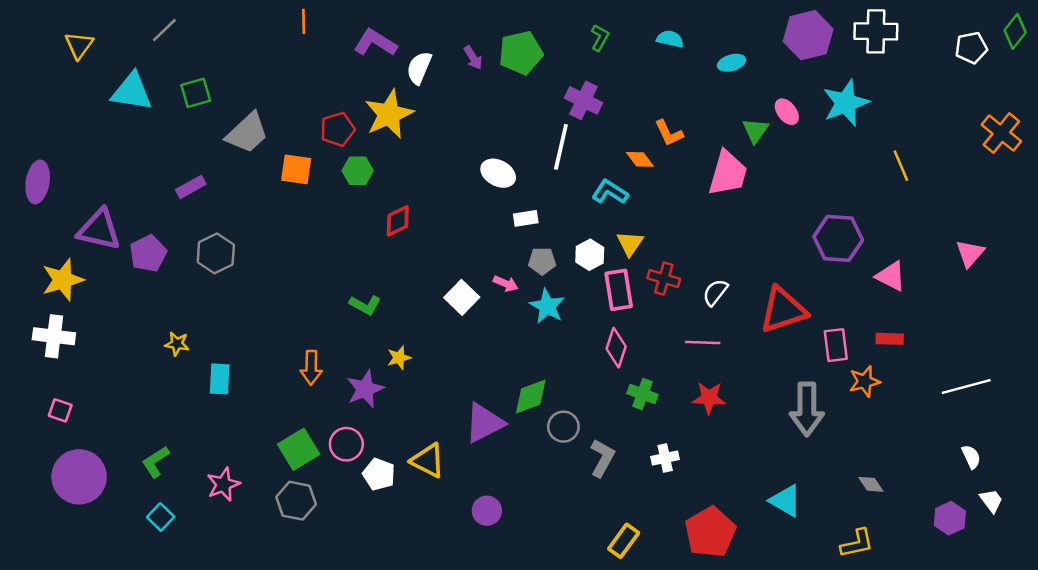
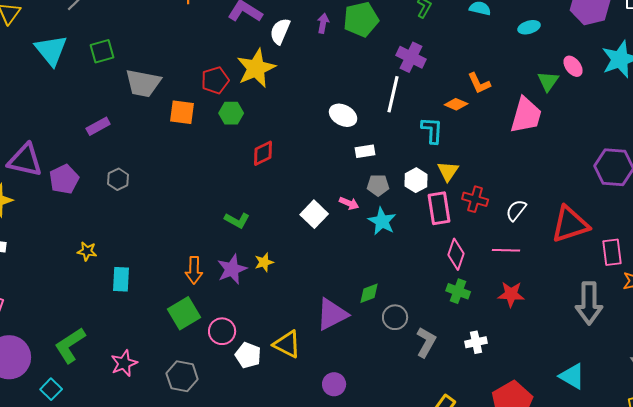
purple arrow: (473, 58) -> (323, 23), turned -138
cyan triangle: (132, 92) -> (51, 50), turned 42
gray trapezoid: (247, 133) -> (143, 83), turned 54
orange diamond: (640, 159) -> (456, 104), turned -30
cyan L-shape: (610, 192) -> (432, 130), turned 60
gray hexagon: (216, 253) -> (118, 179), size x0.7
pink diamond: (616, 348) -> (456, 254), moved
purple star: (365, 389) -> (232, 269), moved
green diamond: (531, 397) -> (369, 293), size x0.7
green square: (299, 449) -> (184, 313), moved
green L-shape: (156, 462) -> (70, 345), size x1.4
cyan square: (161, 517) -> (51, 389), moved

